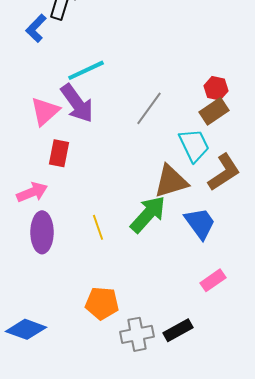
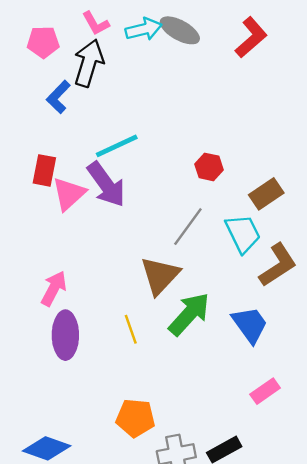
red hexagon: (216, 88) -> (209, 167), moved
gray line: (149, 108) -> (188, 227), moved
red rectangle: (59, 153) -> (44, 170), moved
brown triangle: (171, 181) -> (160, 276), moved, turned -30
pink arrow: (32, 192) -> (54, 288), turned -40

